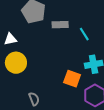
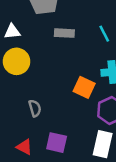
gray rectangle: (60, 25) -> (64, 33), moved

